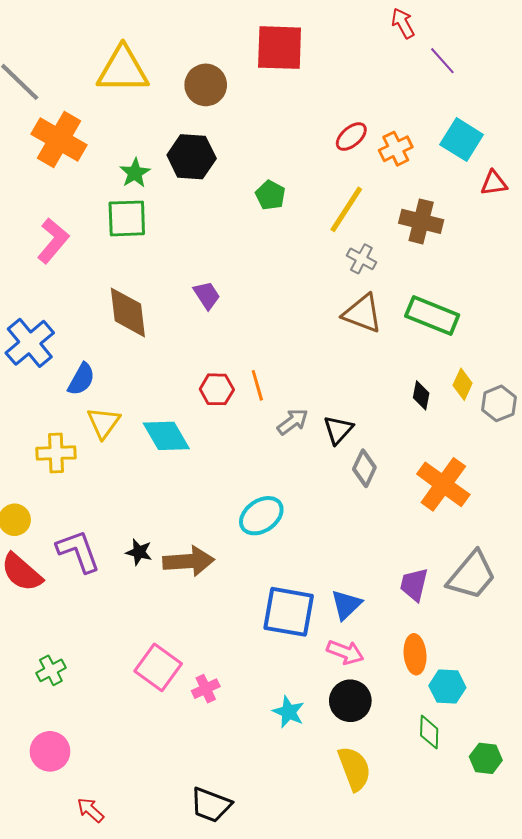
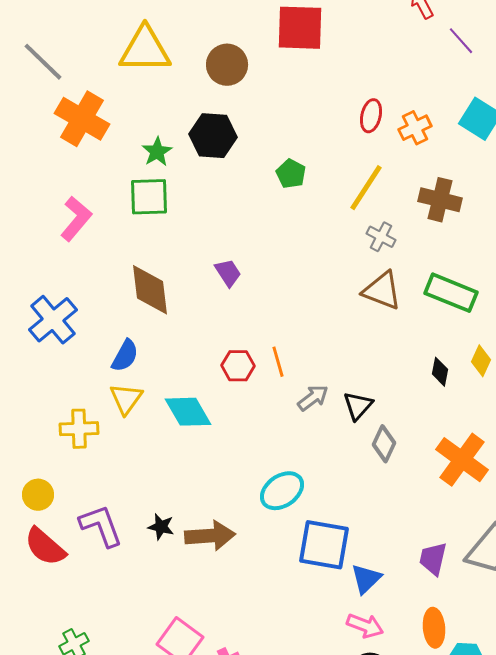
red ellipse: (351, 137) -> (371, 116), turned -36
blue semicircle: (81, 379) -> (125, 356), moved
blue square: (289, 612) -> (324, 545), moved

